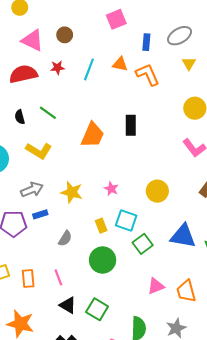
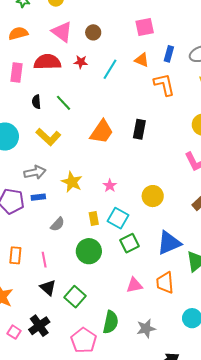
orange triangle: (120, 64) -> (142, 60), moved
blue triangle: (183, 236) -> (169, 243), turned -44
orange trapezoid: (186, 291) -> (165, 283), moved

